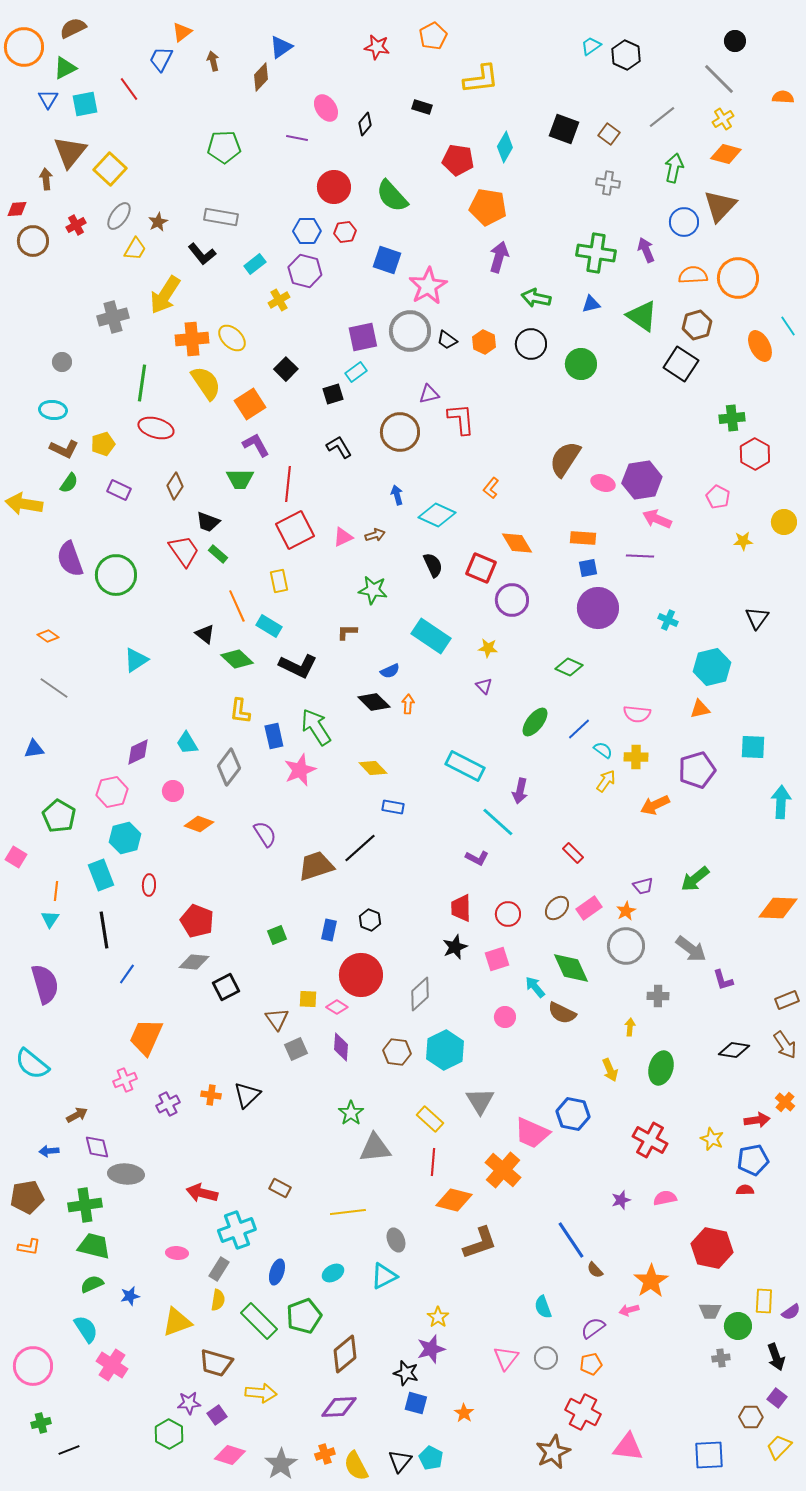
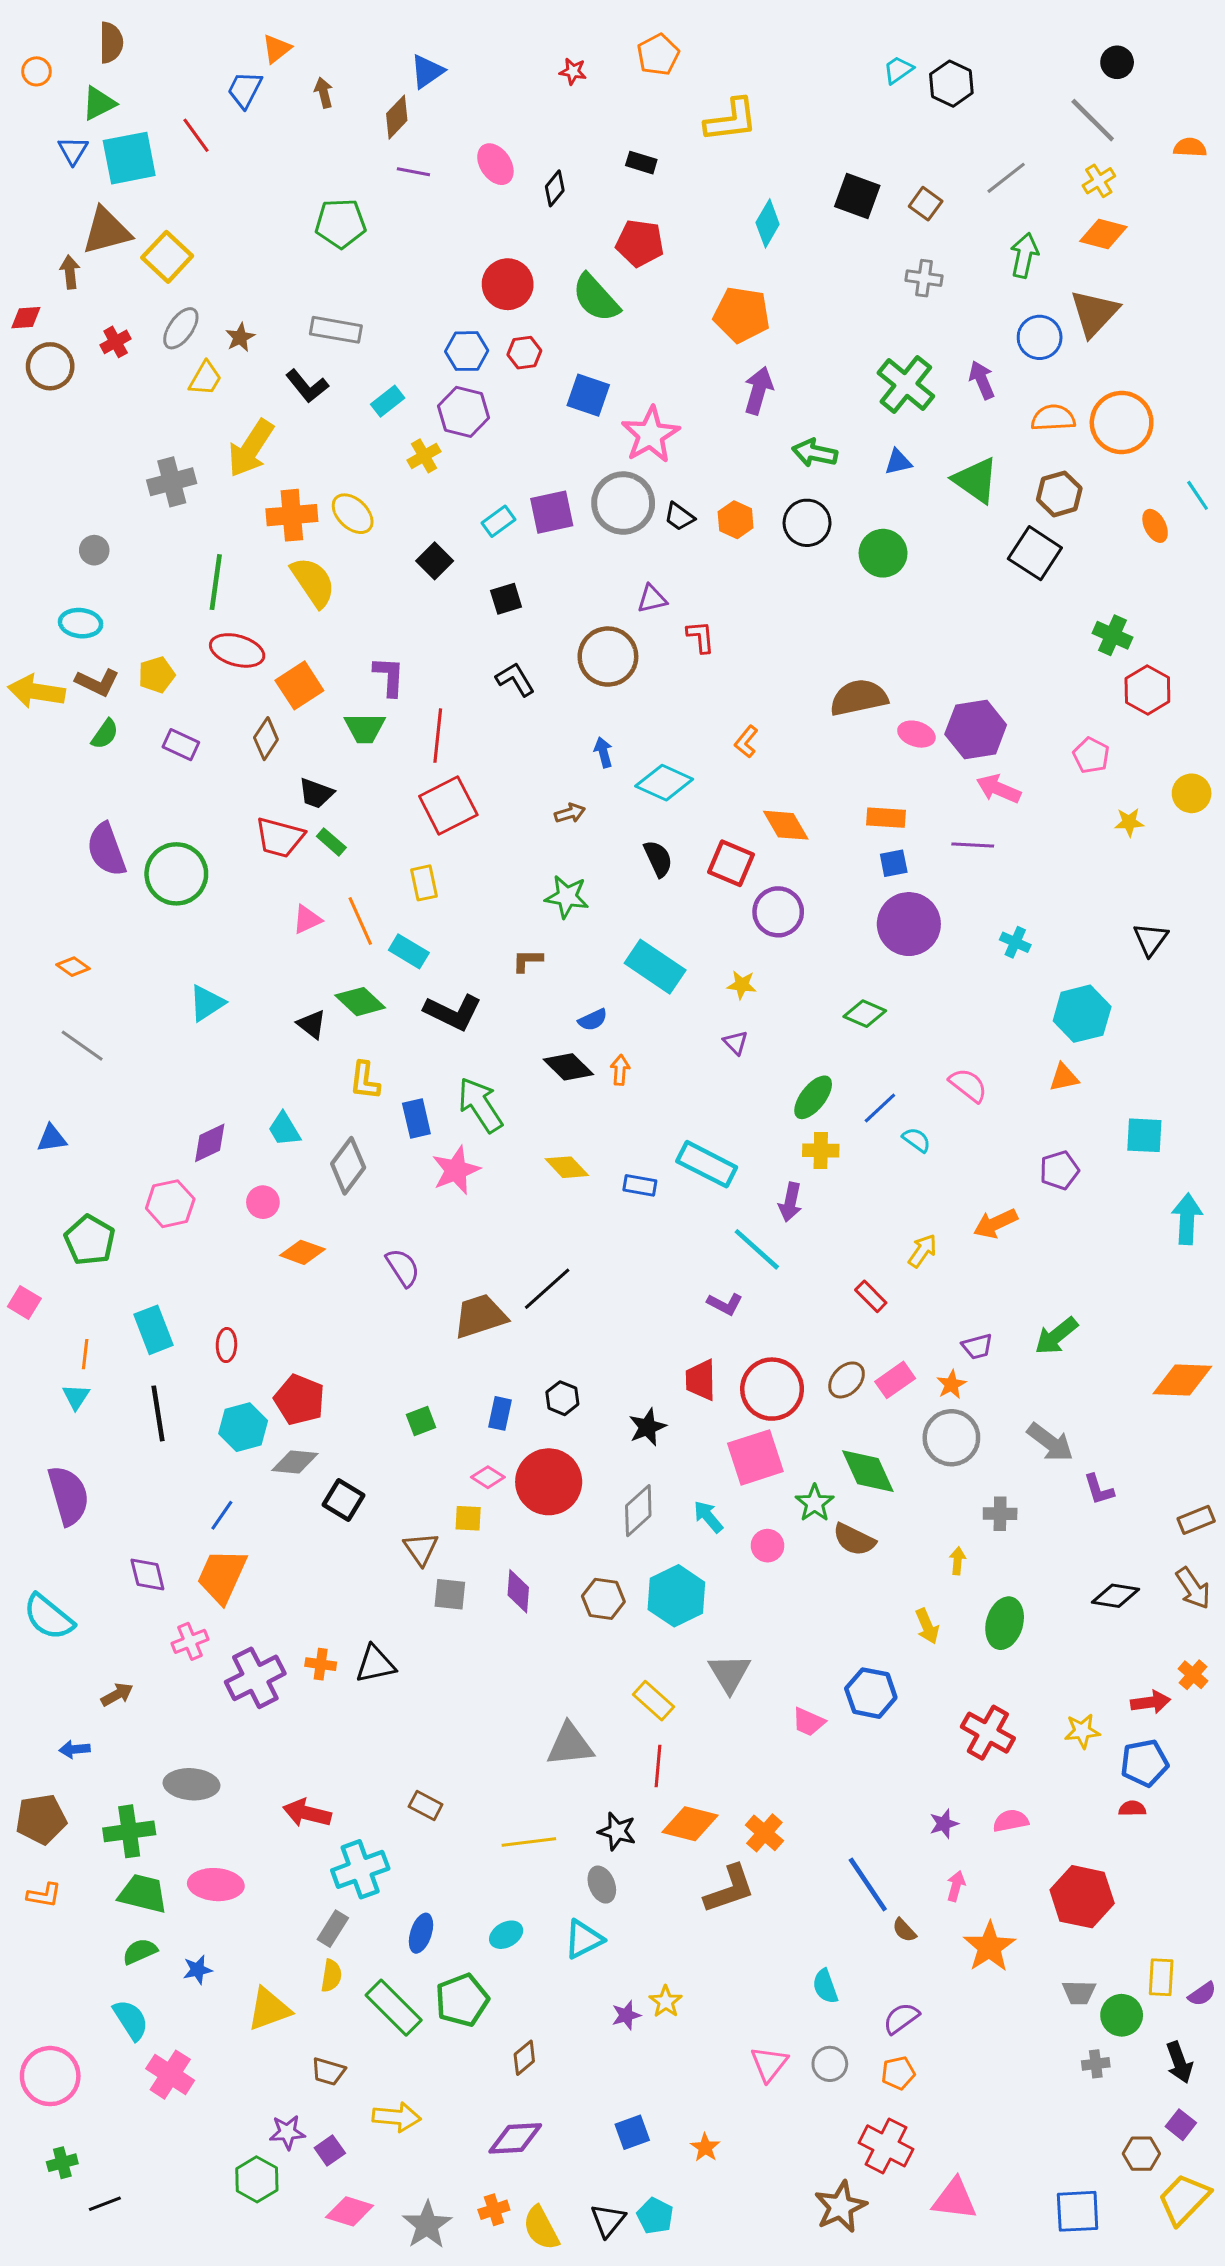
brown semicircle: (73, 28) -> (111, 43), turned 116
orange circle: (24, 47) -> (36, 71), size x0.5
red star: (377, 47) -> (573, 71), size x0.7
cyan square: (85, 104) -> (129, 158), size x1.4
purple line: (297, 138) -> (413, 172), moved
brown triangle: (70, 152) -> (106, 231), turned 36
red pentagon: (458, 160) -> (640, 243), moved
green cross: (596, 253) -> (906, 384), turned 30
orange ellipse: (760, 346) -> (1155, 526), size x0.7
cyan rectangle: (356, 372) -> (498, 521), moved
orange square: (250, 404) -> (299, 685), moved
green cross: (732, 418) -> (1112, 635), turned 30
red L-shape: (461, 419) -> (701, 637), size x0.7
purple L-shape: (256, 445) -> (389, 676), turned 32
brown semicircle: (565, 459) -> (859, 698), turned 45
yellow arrow: (24, 504) -> (36, 691), moved
pink triangle: (343, 537) -> (307, 919), moved
red trapezoid: (184, 551) -> (280, 837), turned 140
black triangle: (205, 634) -> (312, 1024), moved
pink semicircle: (637, 714) -> (968, 1085), turned -148
yellow cross: (636, 757) -> (821, 1150), moved
purple pentagon: (697, 770) -> (1059, 1170), size x0.7
yellow arrow: (606, 781) -> (923, 1251), moved
blue rectangle: (393, 807) -> (640, 1185), moved
cyan hexagon: (125, 838) -> (243, 1427), moved
red circle: (508, 914) -> (772, 1389), size x1.6
black star: (455, 947) -> (647, 1427), moved
pink square: (497, 959) -> (755, 1457), size x1.5
blue line: (127, 974) -> (222, 1515), moved
black square: (226, 987) -> (343, 1500), turned -32
cyan arrow: (535, 987) -> (708, 1517), moved
pink diamond: (337, 1007) -> (488, 1477), moved
gray square: (296, 1049) -> (450, 1594), turned 30
black triangle: (247, 1095) -> (375, 1664), turned 32
purple cross: (168, 1104) -> (255, 1678), size x1.6
green star: (351, 1113) -> (815, 1503), moved
pink trapezoid: (532, 1133) -> (809, 1722), size x0.6
yellow star: (712, 1139) -> (1082, 1731), turned -30
purple diamond: (97, 1147) -> (147, 1575), moved
orange cross: (503, 1170) -> (764, 1833), moved, size x0.7
pink ellipse: (177, 1253) -> (216, 1885), moved, size x1.6
pink arrow: (629, 1310) -> (956, 1886), moved, turned 120
purple star: (431, 1349) -> (626, 2015), moved, size x0.7
brown diamond: (345, 1354) -> (524, 2058), size x0.6
brown trapezoid: (216, 1363) -> (328, 2071), size x0.7
black star: (406, 1373) -> (617, 1831), moved
blue square: (416, 1403) -> (632, 2132), turned -35
yellow trapezoid: (779, 1447) -> (1184, 2199), size x1.4

